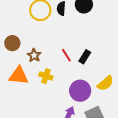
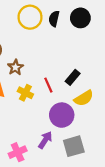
red line: (66, 55) -> (48, 85), moved
yellow semicircle: (105, 83) -> (84, 98), moved

